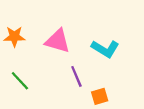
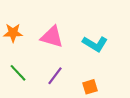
purple line: (76, 76) -> (55, 76), moved, turned 60

